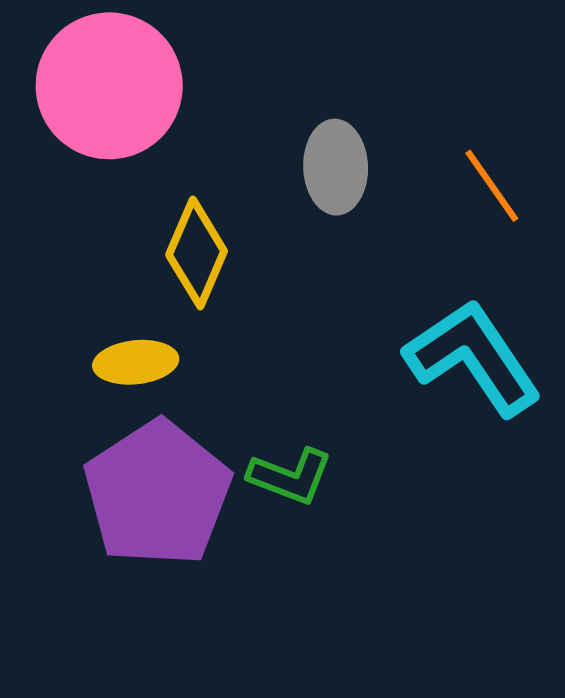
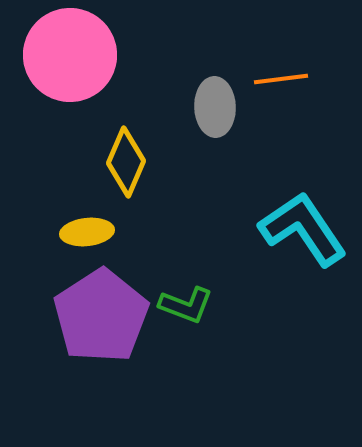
orange line: (492, 186) -> (281, 79), moved, turned -62

